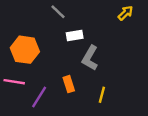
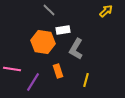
orange hexagon: (25, 50) -> (43, 42), moved

